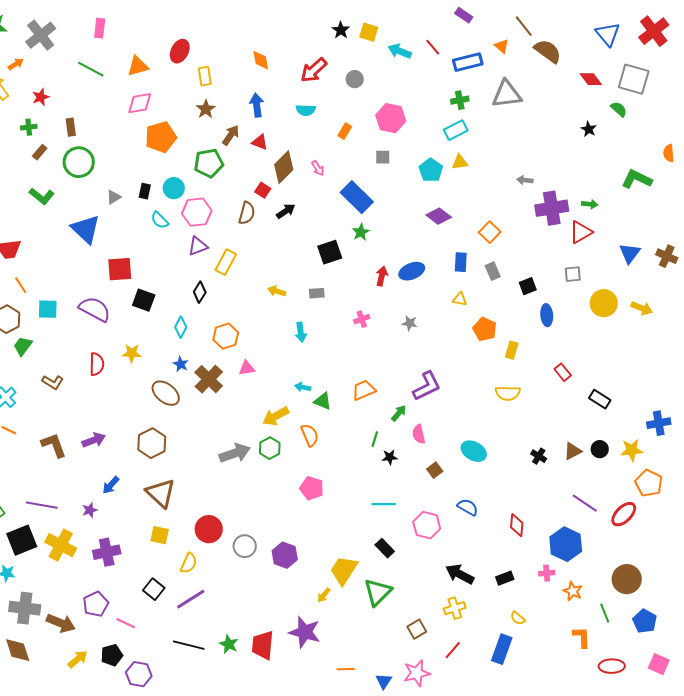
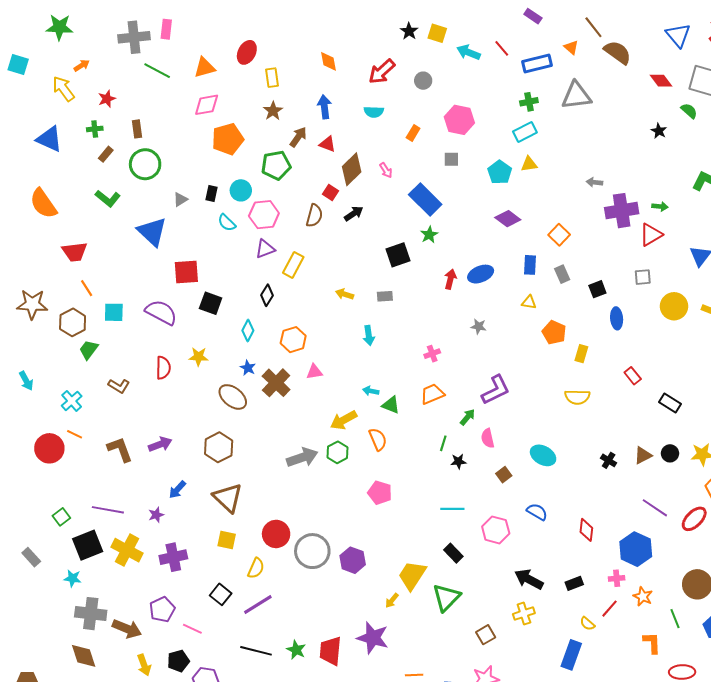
gray cross: (41, 35) -> (134, 37), moved, turned 32
pink cross: (362, 319) -> (432, 354), moved
gray circle: (245, 546) -> (312, 551), size x1.5
red line: (453, 650) -> (610, 609), moved
yellow arrow: (78, 659) -> (144, 665), turned 110

